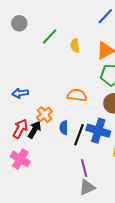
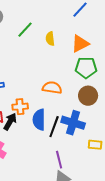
orange cross: (45, 114) -> (20, 107), turned 35
blue semicircle: (64, 128) -> (39, 120), size x1.5

